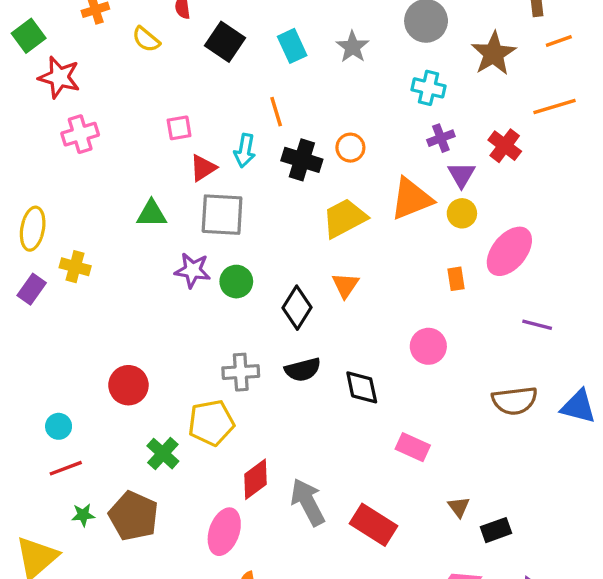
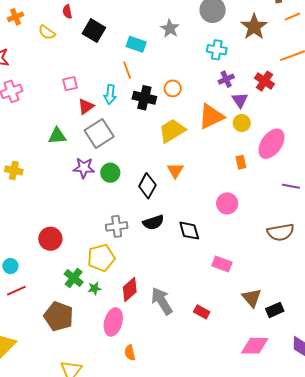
cyan rectangle: (292, 46) -> (136, 44), moved, turned -42
gray square: (222, 215) -> (99, 133), turned -32
brown triangle: (459, 507) -> (252, 298), size x1.5
green star: (83, 515) -> (95, 288), moved
red rectangle: (373, 525) -> (202, 312), size x0.6

